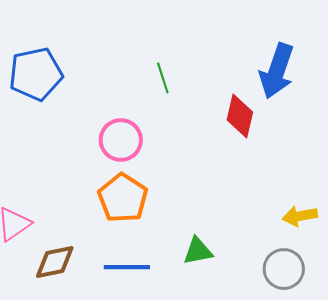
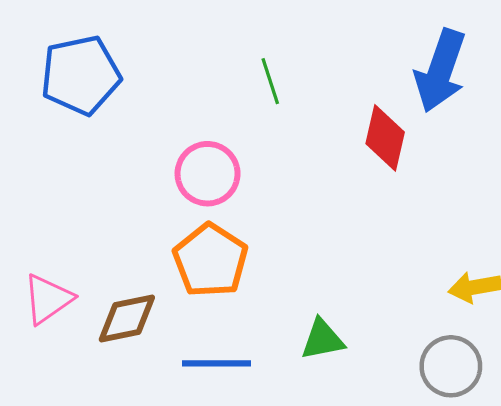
brown diamond: (55, 262) -> (127, 319), moved

